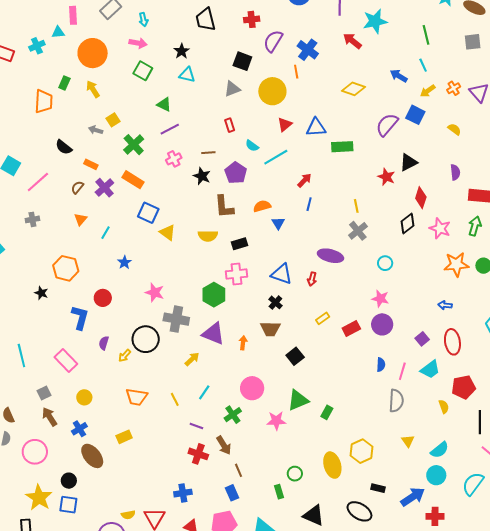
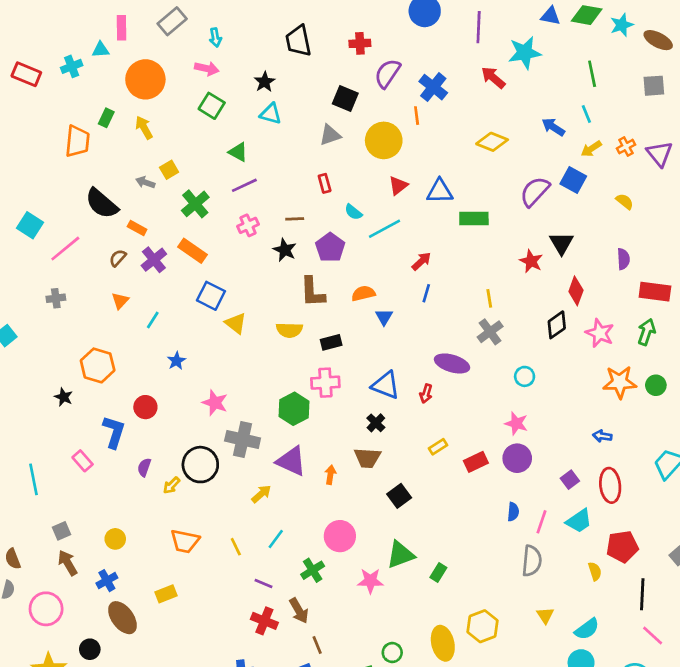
black semicircle: (64, 147) -> (102, 204), size x1.5
black triangle: (408, 162) -> (561, 243), turned -36
pink rectangle: (66, 361) -> (83, 461), moved, size x0.7

